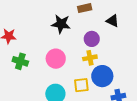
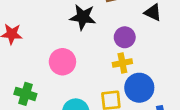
pink circle: (56, 59) -> (62, 62), moved
green cross: (20, 61) -> (25, 94), moved

